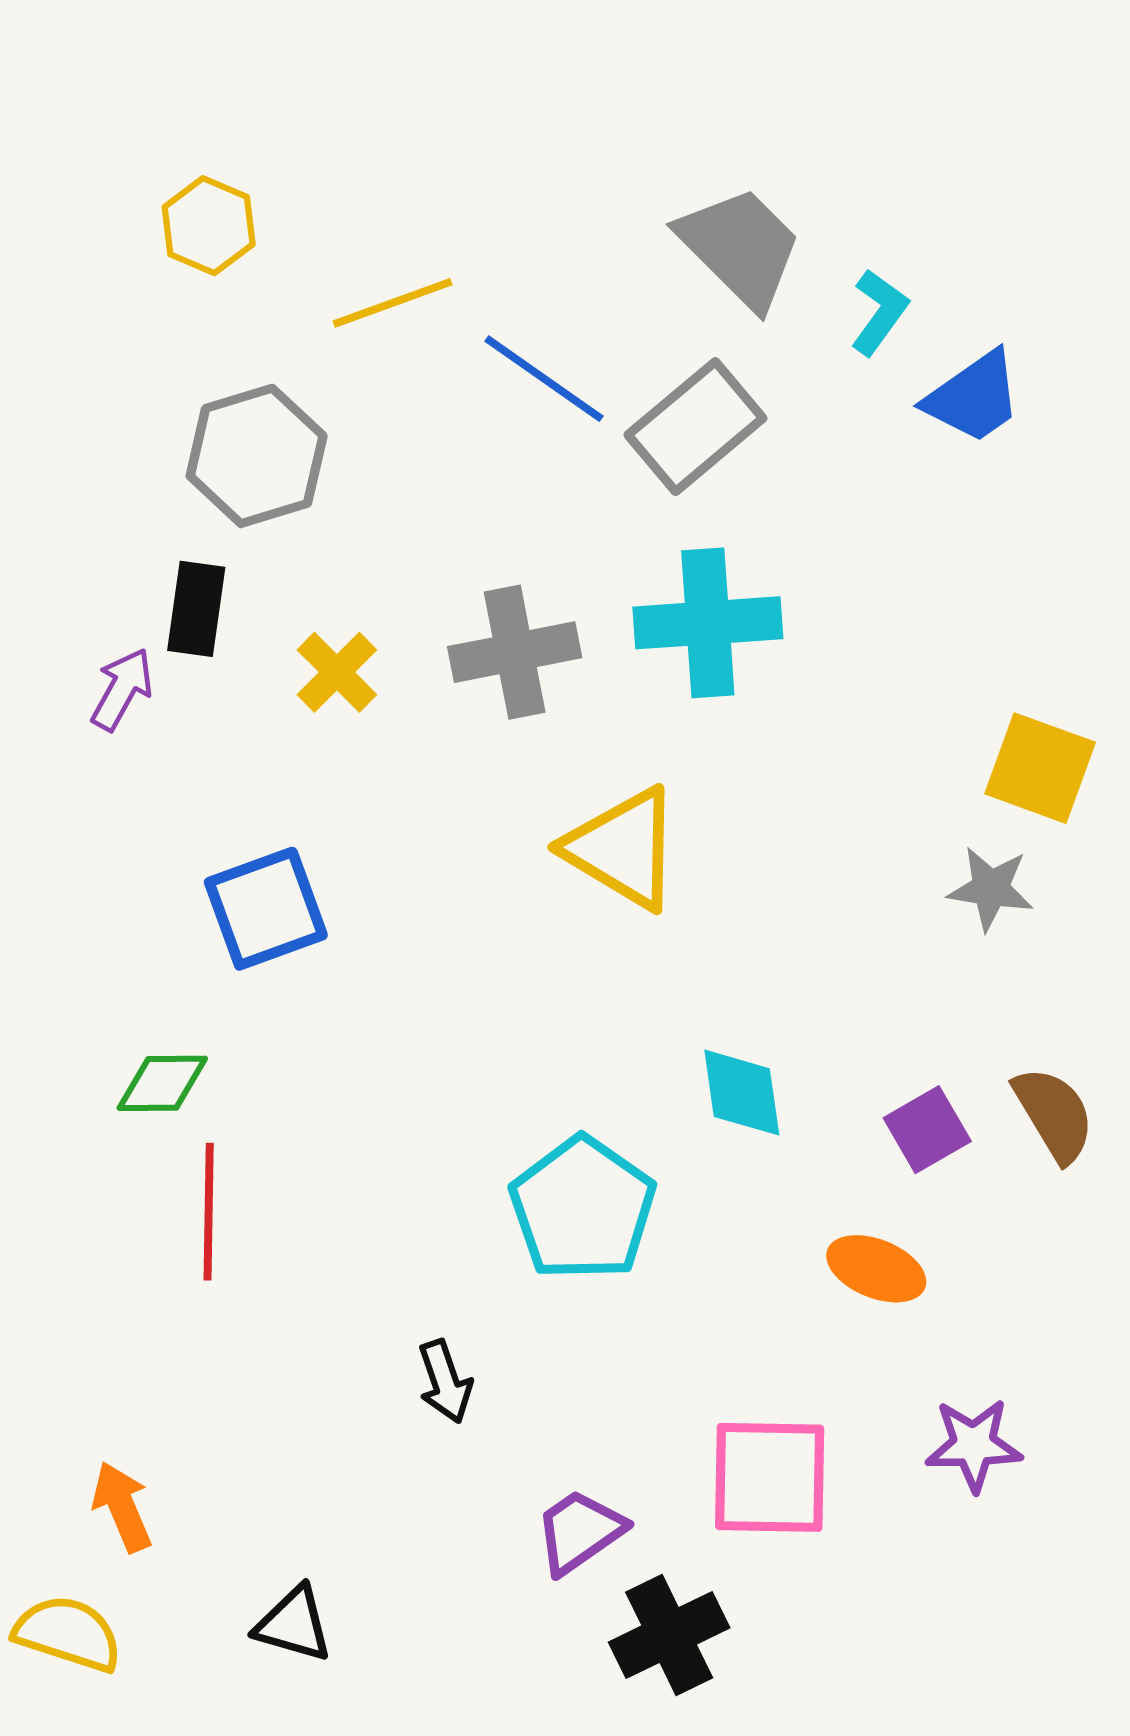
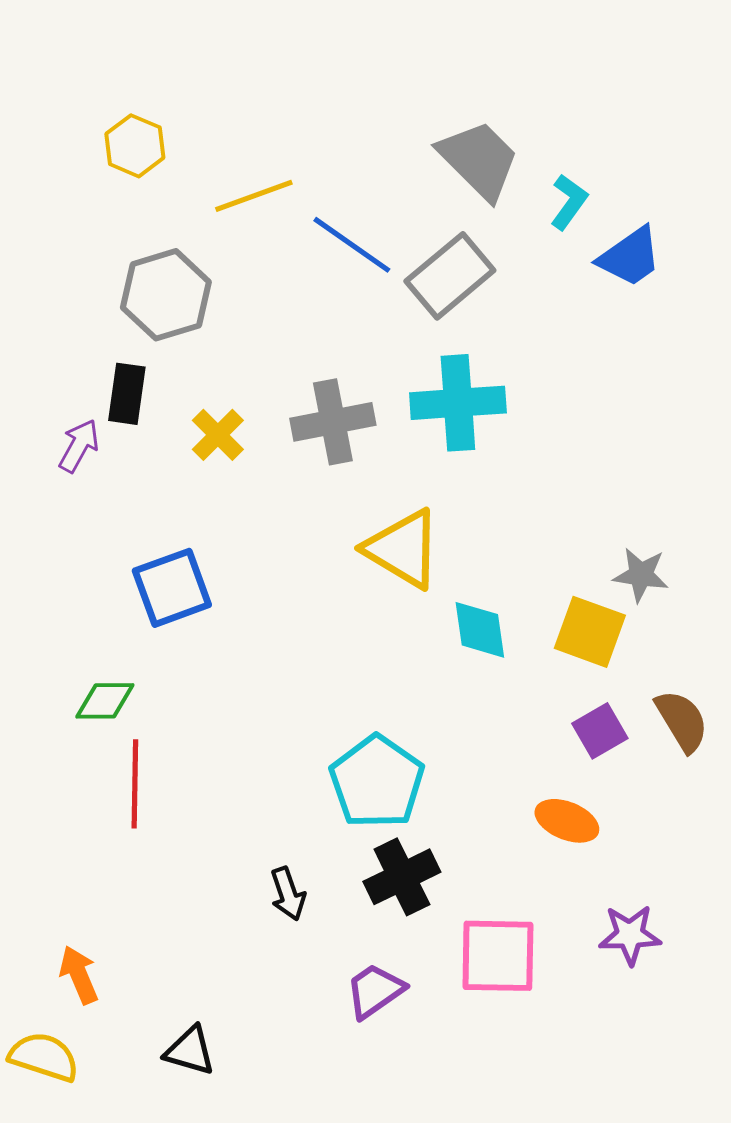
yellow square: (1040, 768) -> (590, 632), moved
cyan diamond: (742, 1093) -> (480, 630), moved
black cross: (669, 1635) -> (402, 877), moved

